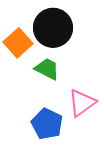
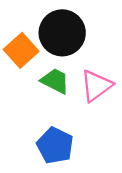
pink triangle: (82, 103) -> (96, 86), moved

